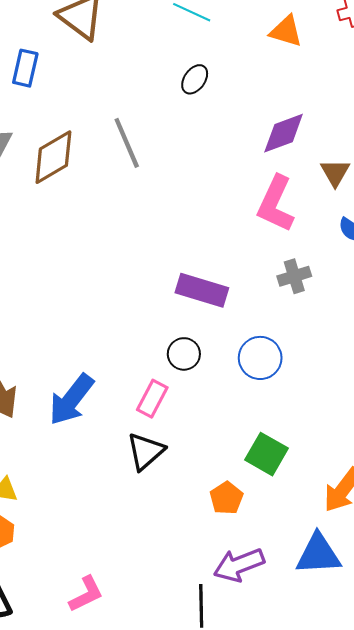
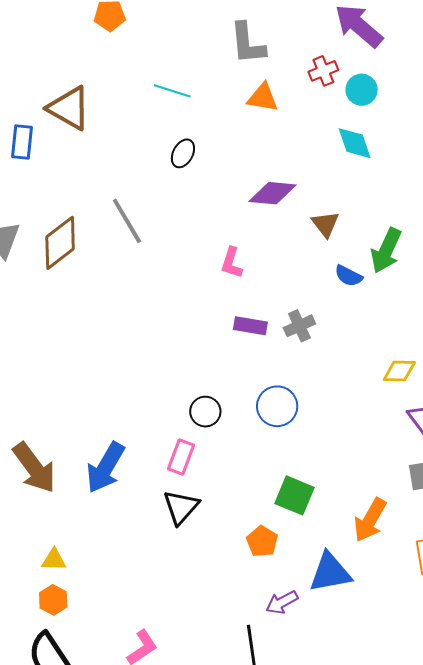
blue rectangle: (25, 68) -> (22, 142), moved
purple diamond: (284, 133) -> (272, 193), turned 33
pink L-shape: (276, 204) -> (232, 263), moved, size x0.6
purple rectangle: (202, 290) -> (250, 326), moved, size x0.7
blue triangle: (318, 554) -> (330, 572), moved
purple arrow: (239, 565) -> (282, 602), size x0.7

